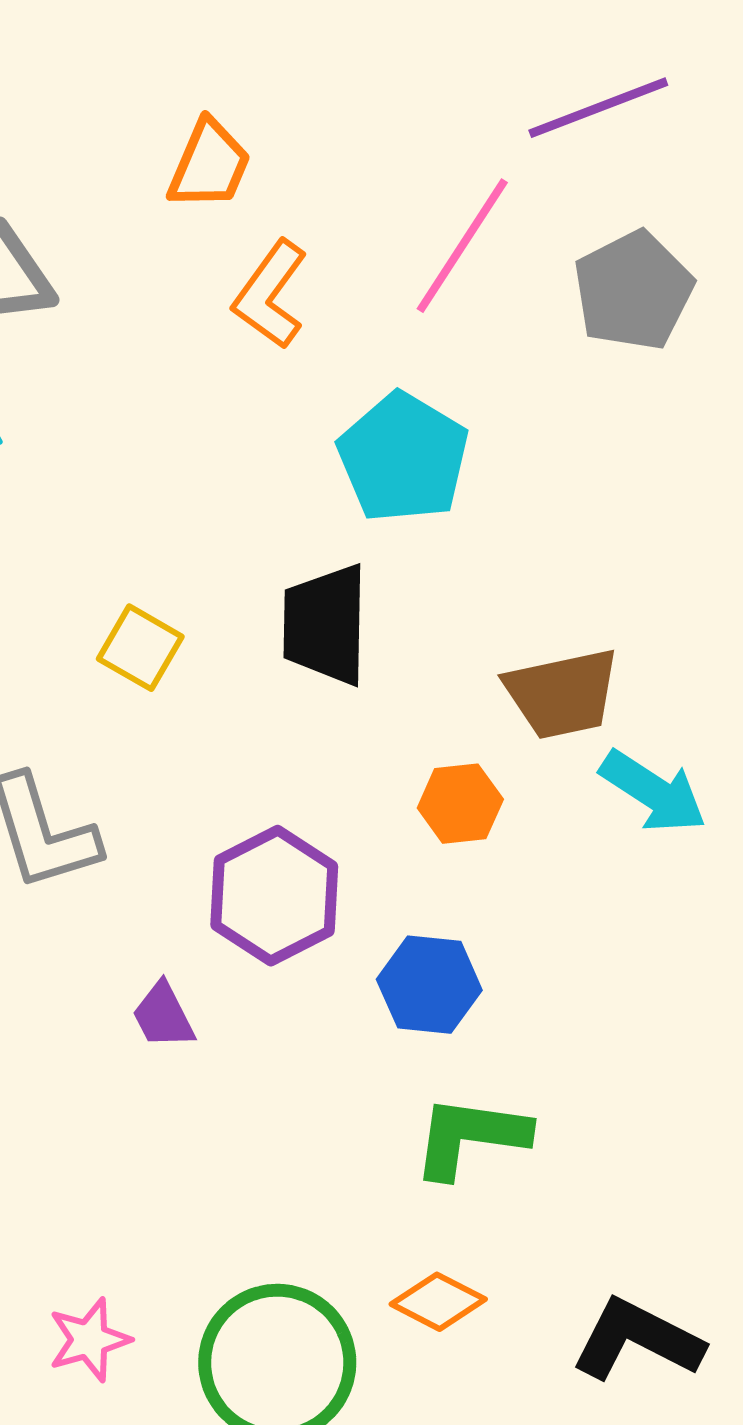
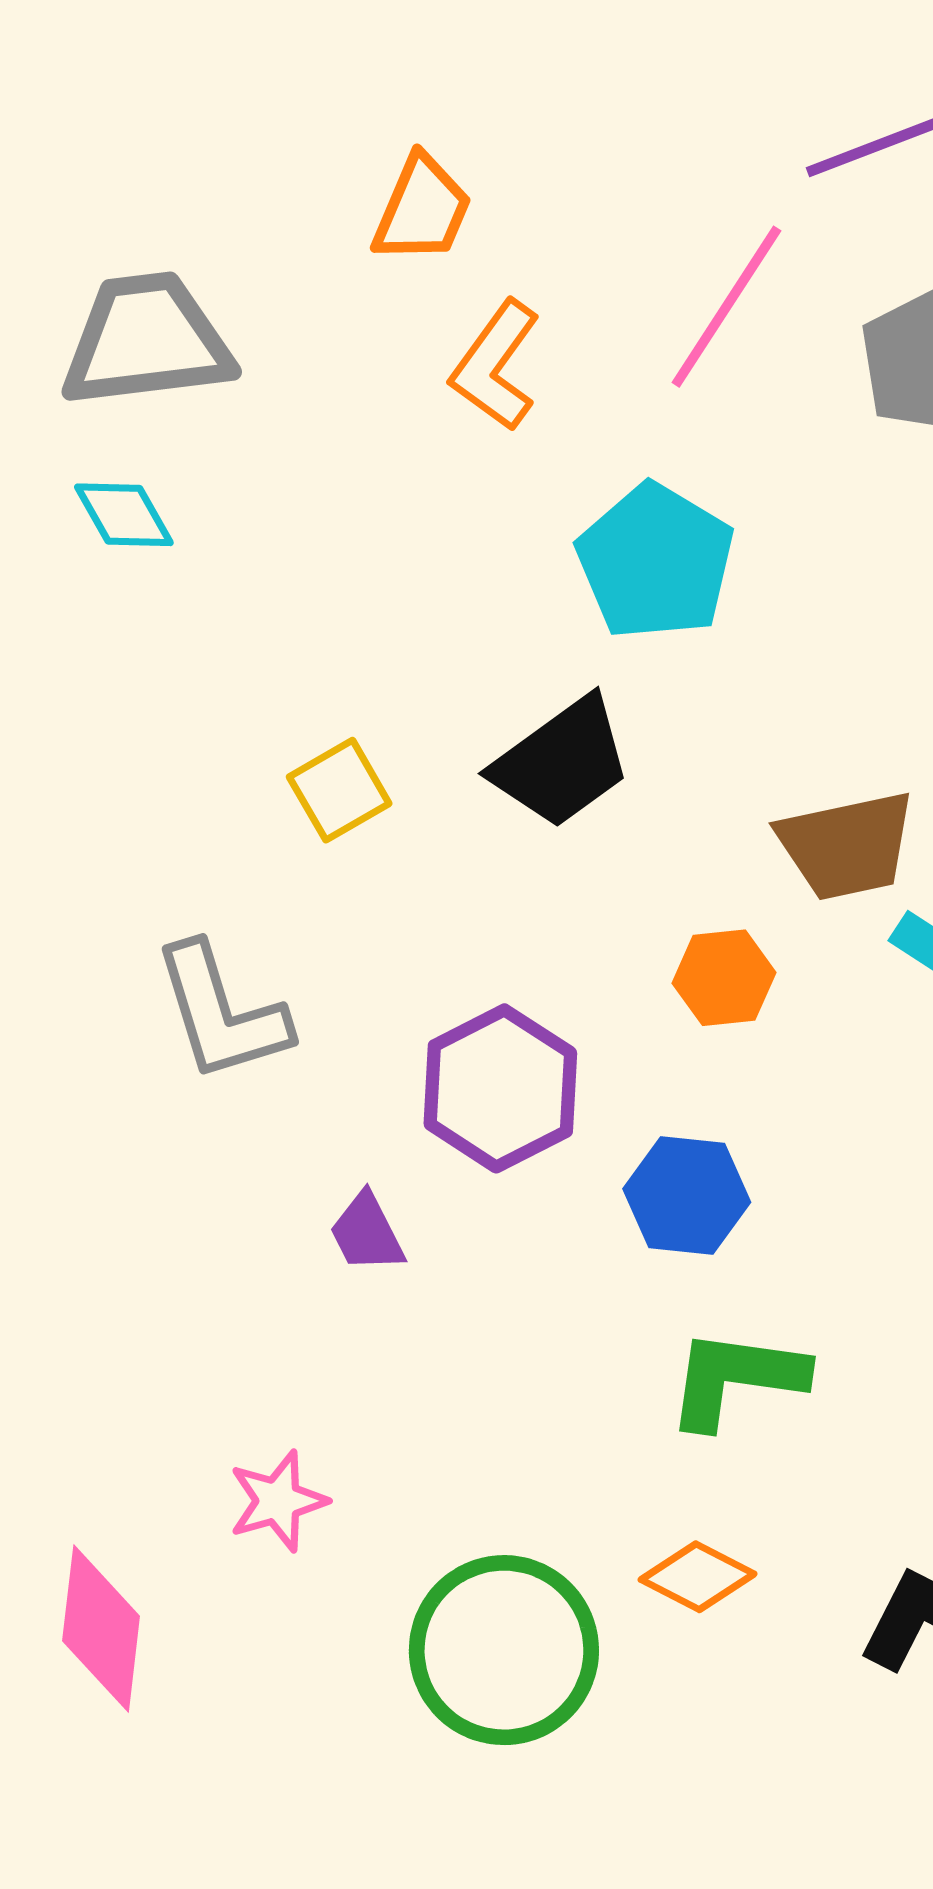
black trapezoid: (325, 625) -> (562, 763), turned -127
yellow square: (140, 648) -> (339, 790), turned 30
pink star: (89, 1340) -> (278, 1501), moved

